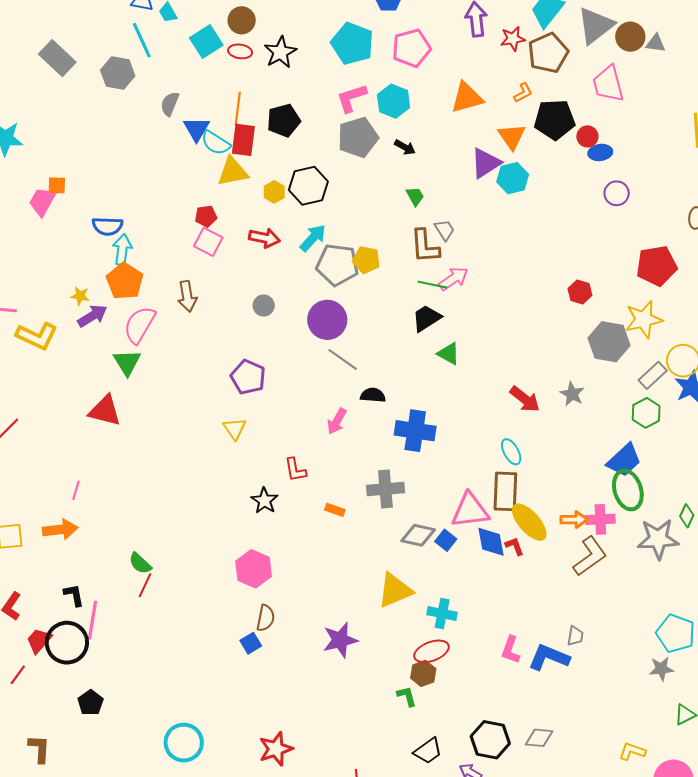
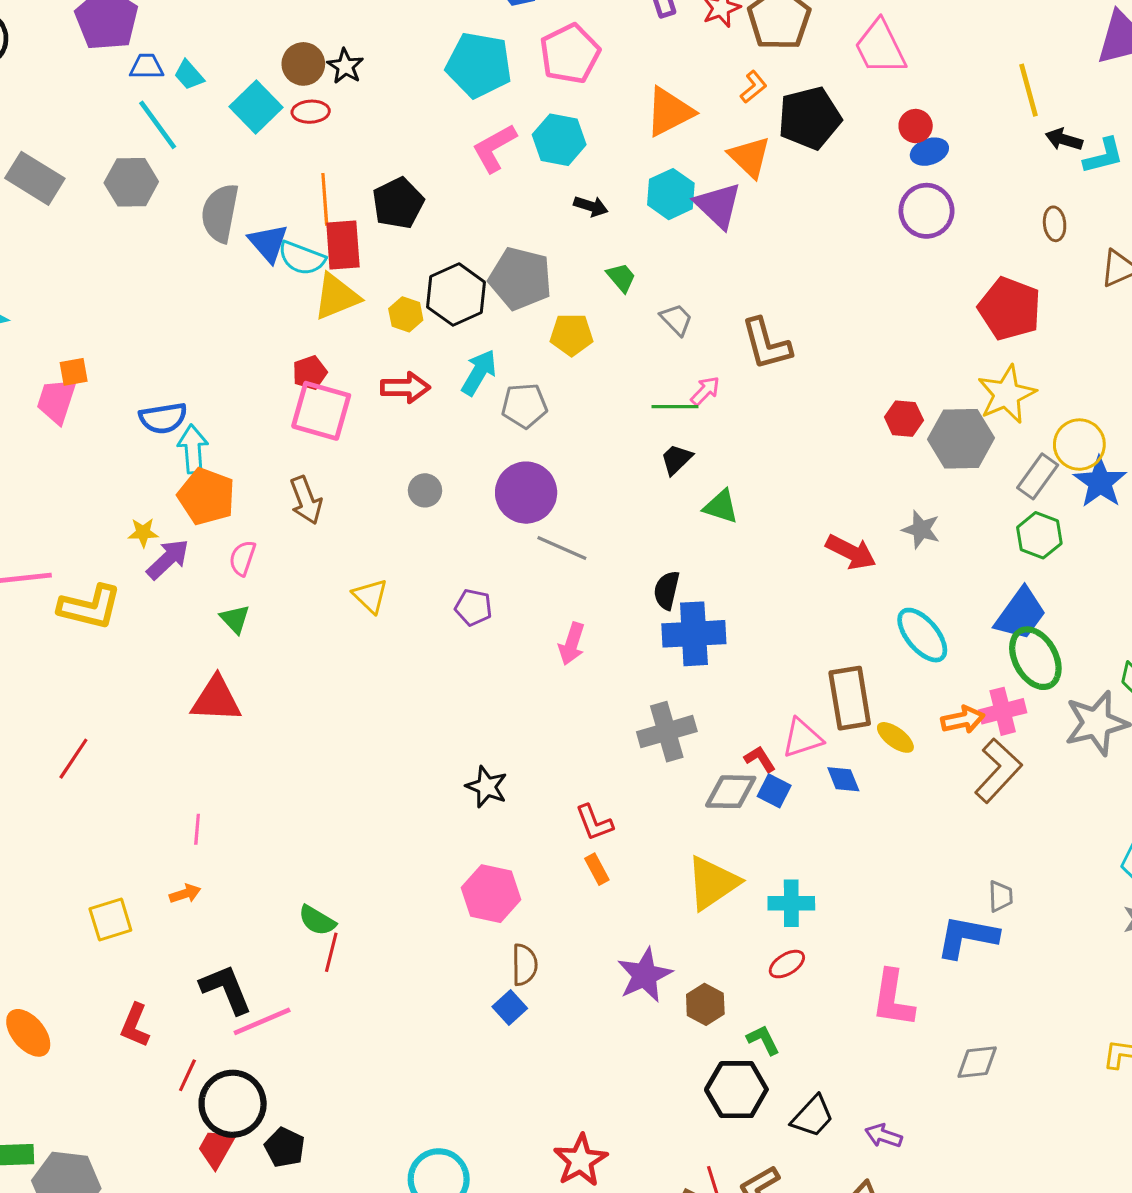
black star: (280, 52) -> (345, 66), moved, size x0.7
gray semicircle: (170, 104) -> (220, 213), size x1.5
red circle: (587, 136) -> (916, 126), moved
gray pentagon: (358, 137) -> (520, 279), moved, turned -30
blue ellipse: (600, 152) -> (929, 152), moved
purple triangle: (486, 163) -> (718, 205), turned -32
cyan hexagon: (513, 178) -> (671, 194), moved
purple circle: (617, 193) -> (927, 211), size x1.4
pink square: (208, 242) -> (321, 411), size x1.4
brown L-shape: (425, 246) -> (766, 344), moved
yellow pentagon: (366, 260) -> (572, 335), moved
gray pentagon: (337, 265) -> (524, 406), size x0.7
red pentagon: (657, 266) -> (1010, 309), turned -30
pink arrow: (454, 279) -> (705, 391), size x0.7
red hexagon: (580, 292) -> (904, 419), moved
black trapezoid: (427, 318) -> (676, 459), size x0.7
pink semicircle: (140, 325) -> (242, 558), size x0.6
green triangle: (127, 362) -> (235, 619), size x0.7
purple pentagon: (248, 377) -> (473, 607), moved, size x0.7
black semicircle: (373, 395) -> (667, 590), moved, turned -70
yellow triangle: (235, 429) -> (370, 596), moved
cyan ellipse: (511, 452) -> (922, 635), moved, size x1.4
red L-shape: (295, 470) -> (594, 823), moved
orange rectangle: (335, 510) -> (597, 869), moved, turned 54
pink triangle: (470, 510) -> (802, 738), size x0.7
yellow ellipse: (529, 522) -> (895, 737), size x0.6
orange arrow: (60, 529) -> (185, 894), size x0.6
blue diamond: (491, 542) -> (843, 779), size x0.7
red L-shape: (515, 546) -> (760, 759), moved
black L-shape: (74, 595) -> (226, 989), size x1.5
pink line: (92, 620) -> (262, 1021), turned 69
red trapezoid: (39, 641) -> (216, 1148), moved
black circle: (67, 643) -> (233, 1104), moved
pink L-shape: (511, 650) -> (893, 999), moved, size x1.4
red ellipse: (431, 651) -> (787, 964), size x0.7
brown hexagon: (423, 673) -> (705, 1004), moved
red line: (18, 675) -> (187, 1075), moved
black hexagon: (490, 740) -> (736, 1090), moved

